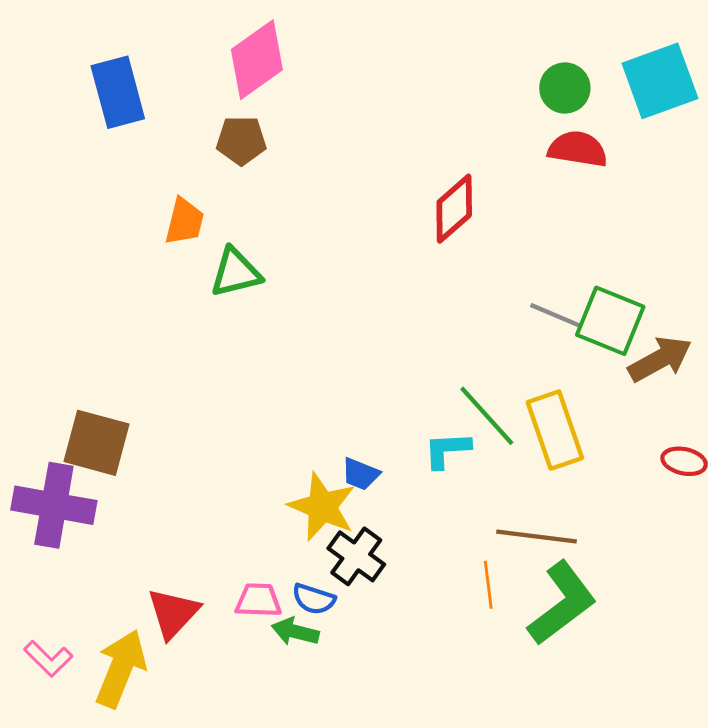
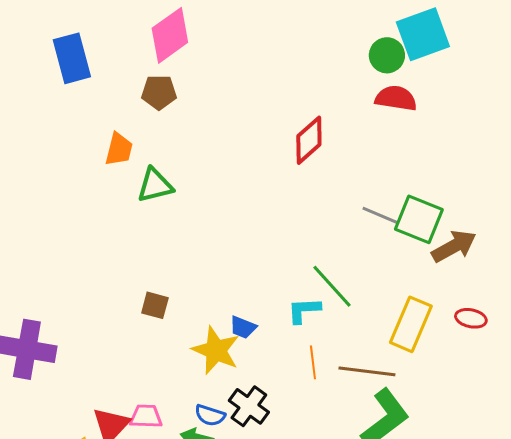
cyan square: (660, 81) -> (423, 34), moved
yellow rectangle: (555, 430) -> (411, 324), moved, turned 42
brown square: (97, 443) -> (155, 305), moved, size x0.6
black cross: (356, 556) -> (249, 406), moved
orange line: (488, 585) -> (313, 362), moved
pink trapezoid: (258, 600) -> (146, 416), moved

